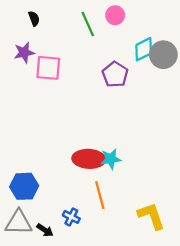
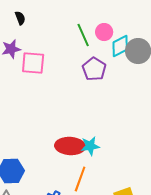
pink circle: (115, 15) -> (104, 32), moved
green line: (88, 24) -> (83, 35), moved
orange line: (100, 195) -> (80, 179), turned 35

